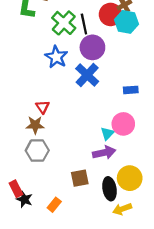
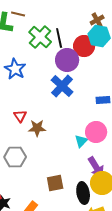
red circle: (111, 14) -> (84, 46), moved
blue star: (56, 57) -> (15, 69), moved
brown star: (35, 125) -> (37, 128), moved
purple arrow: (104, 153) -> (96, 167), moved, turned 70

